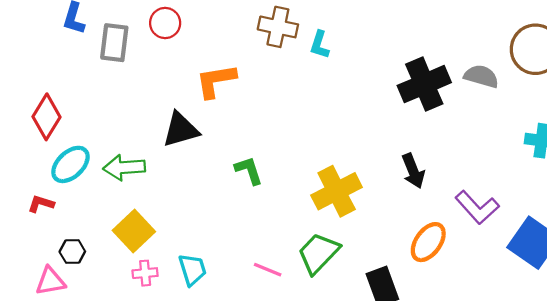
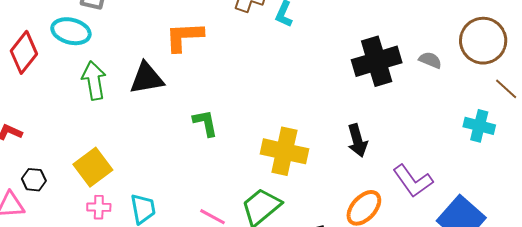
gray semicircle: (481, 76) -> (430, 60), size x0.7
cyan ellipse: (70, 164) -> (71, 31), moved, turned 51
green arrow: (124, 167) -> (94, 81), moved, turned 78
yellow cross: (337, 191) -> (284, 151), turned 33

